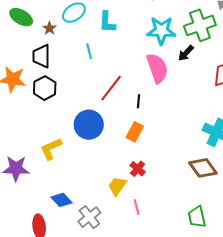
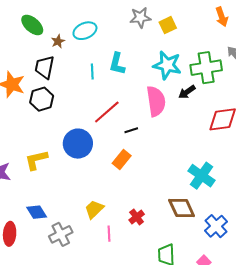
cyan L-shape: (107, 22) -> (117, 64), moved
black line: (139, 101) -> (131, 130), turned 56
red cross: (138, 169) -> (137, 217), moved

